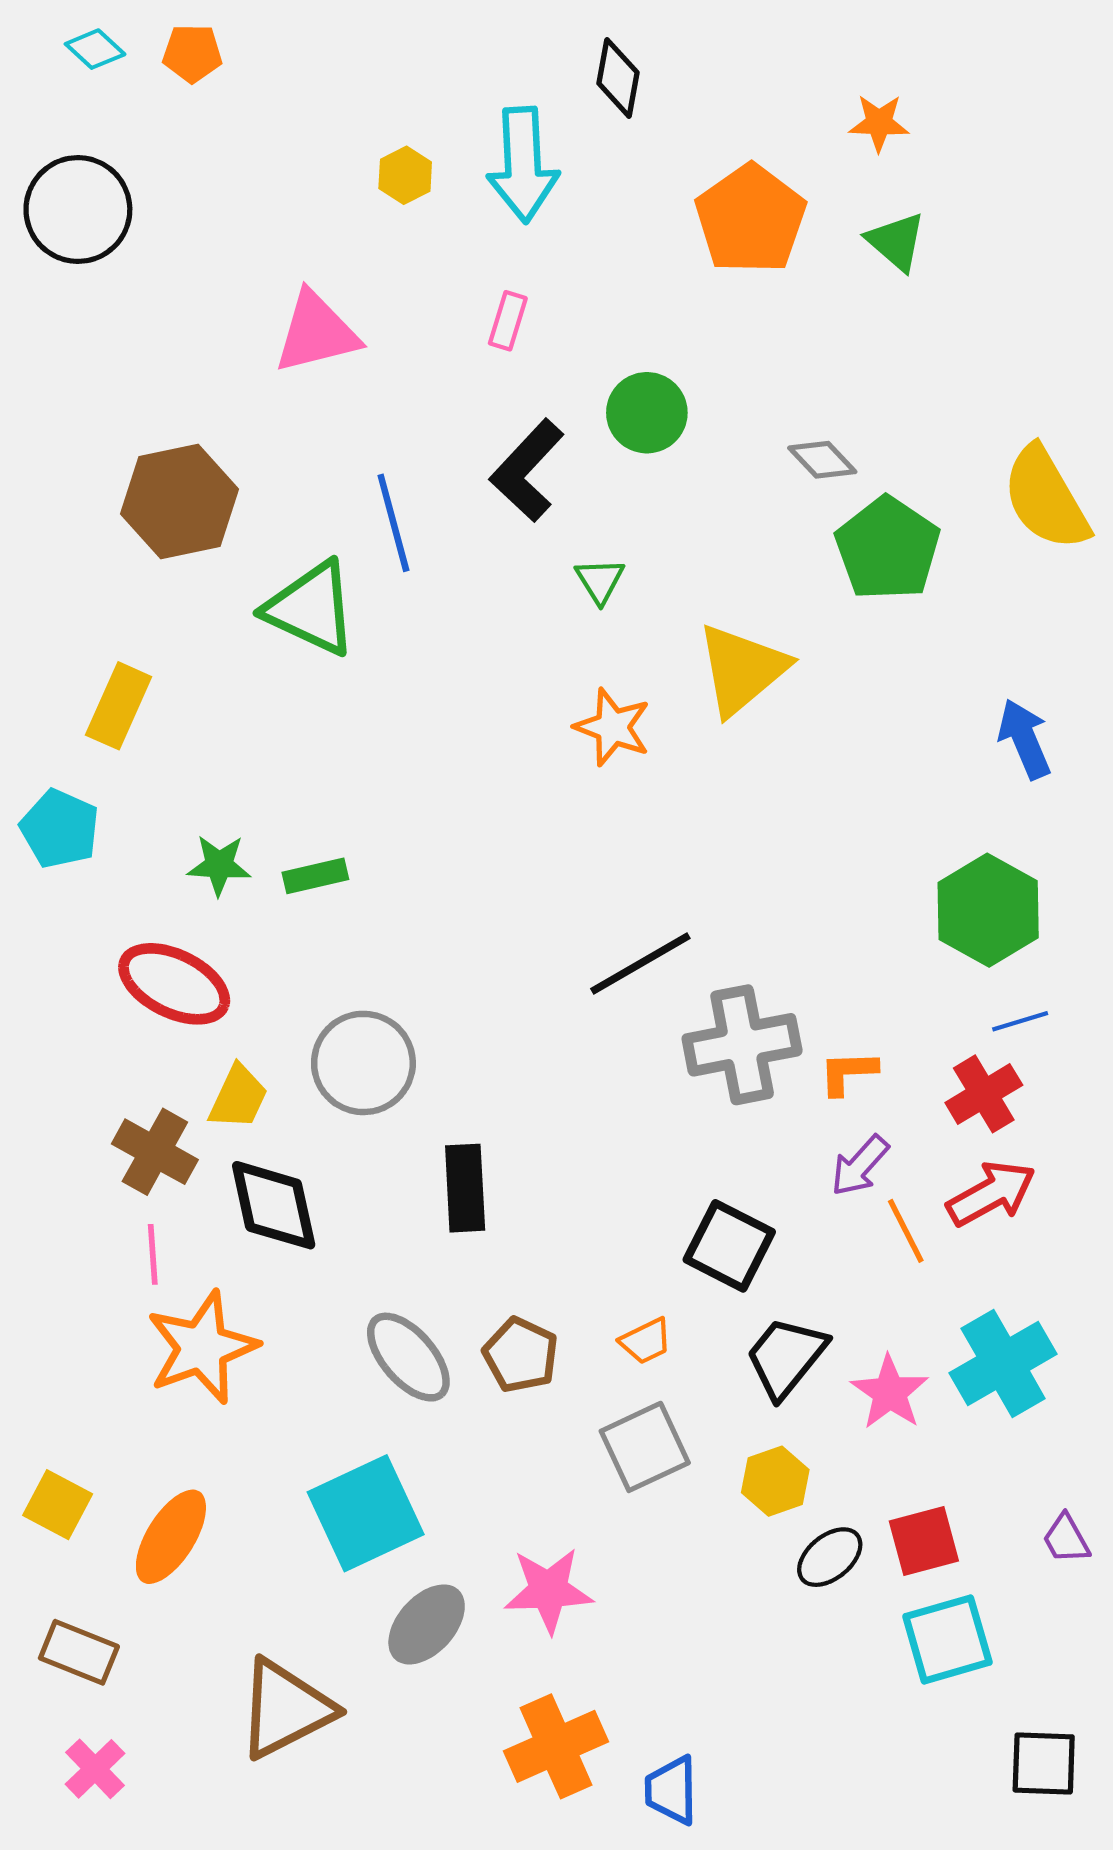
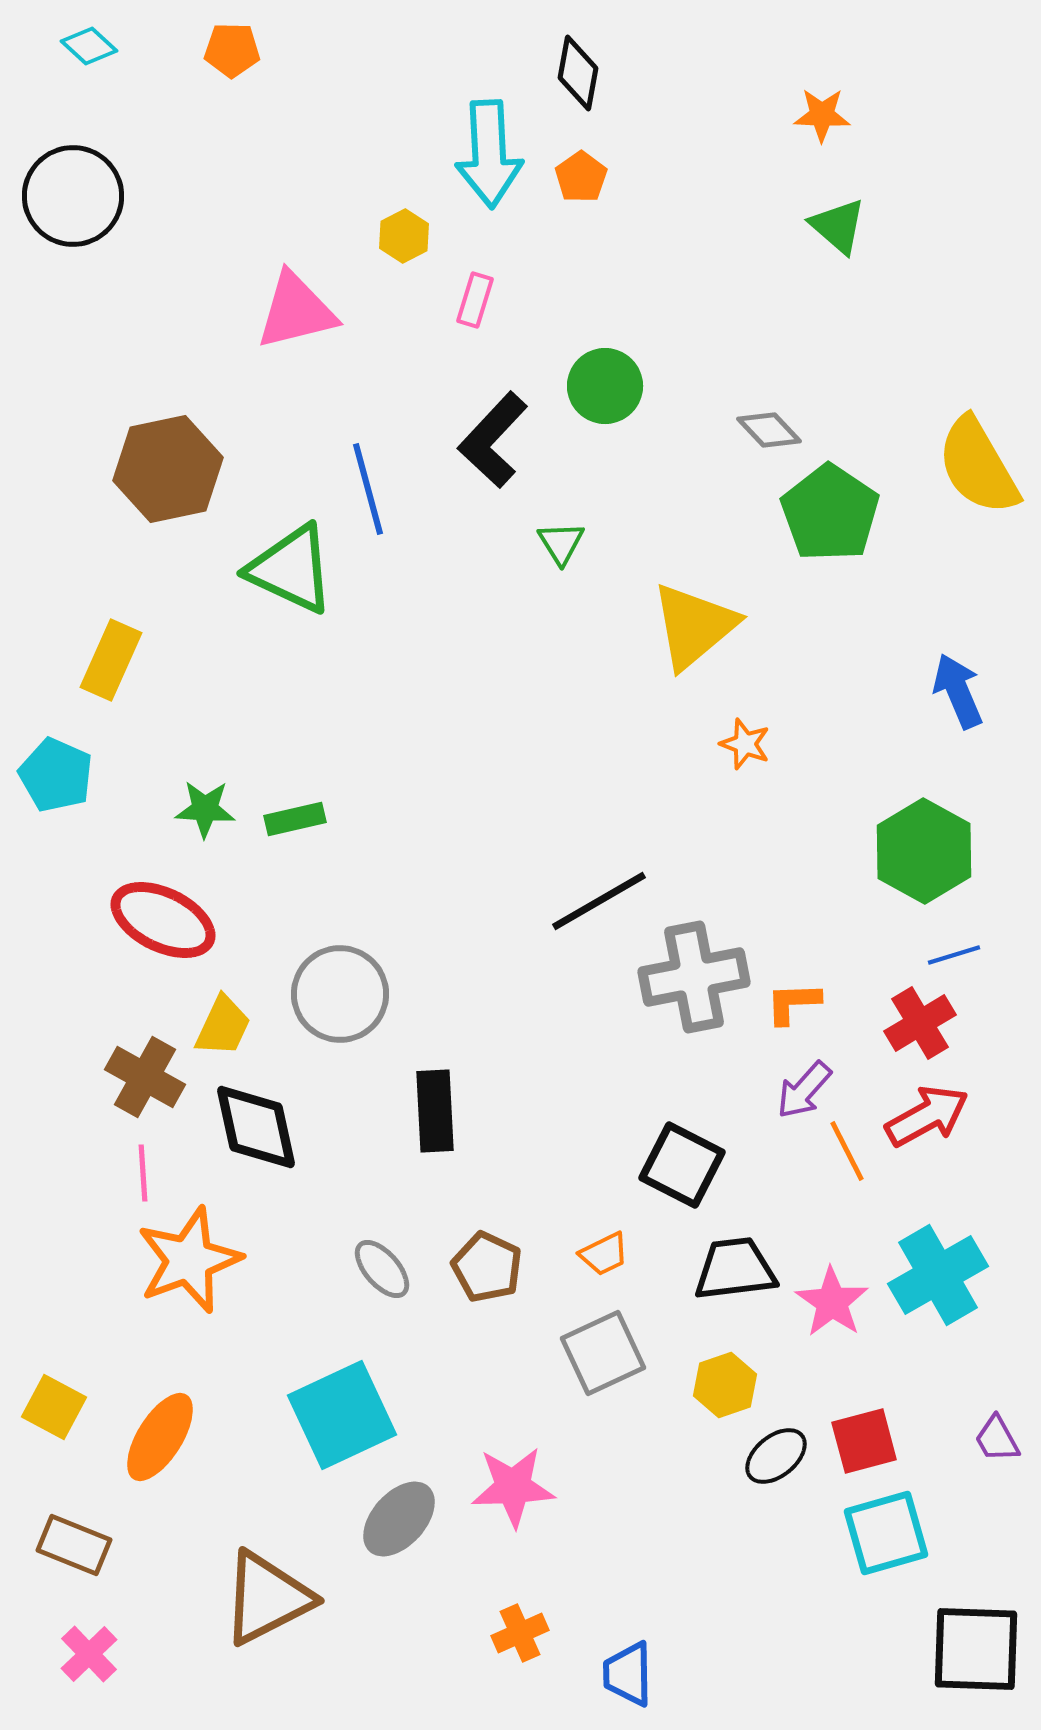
orange pentagon: (192, 53) -> (232, 50), moved
yellow hexagon: (405, 175) -> (404, 236), moved
orange pentagon: (751, 219) -> (581, 177), moved, size x0.5
orange star: (613, 727) -> (745, 744), moved, size x0.7
gray ellipse: (408, 1357) -> (382, 1269), size x0.7
black trapezoid: (786, 1357) -> (735, 1269), turned 44
orange cross: (556, 1746) -> (520, 1633), size x0.6
black square: (1044, 1763) -> (976, 1649), size x1.4

